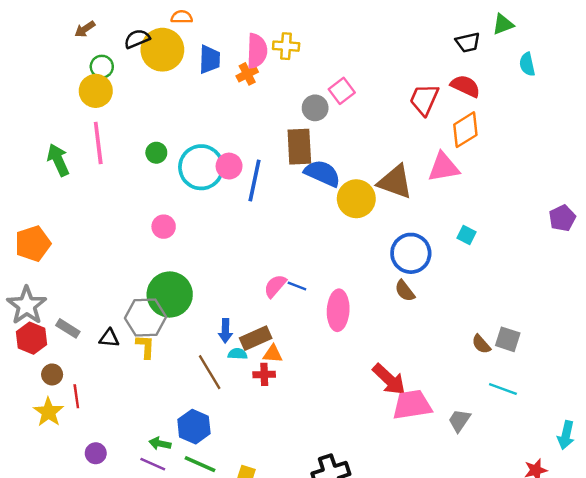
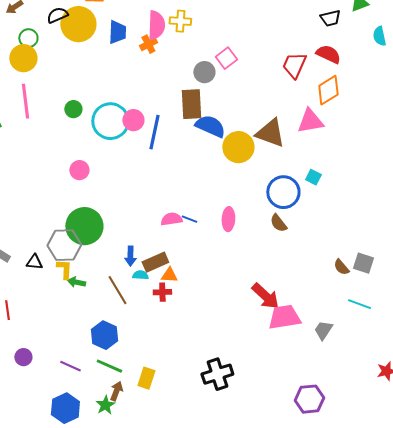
cyan square: (467, 235) -> (313, 177), moved
pink semicircle: (275, 286) -> (171, 219), turned 40
pink ellipse: (338, 310) -> (228, 219), moved, size x0.7
green arrow: (160, 444) -> (76, 282), moved

